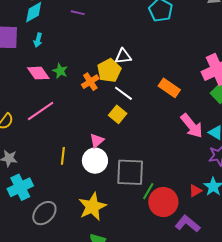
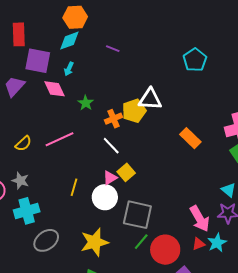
white triangle: (123, 56) -> (150, 99), size x1.4
pink diamond: (38, 73) -> (55, 89), moved
white line: (123, 93) -> (111, 146), moved
yellow square: (118, 114) -> (126, 172), moved
pink arrow: (192, 126) -> (200, 219), moved
green line: (148, 191) -> (141, 242), moved

